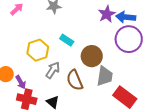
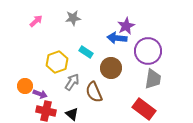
blue arrow: (126, 17) -> (117, 38), moved
gray trapezoid: (105, 76) -> (153, 79), moved
purple arrow: (21, 82) -> (40, 94), turned -40

